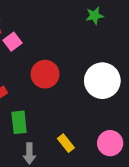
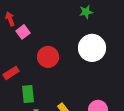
white circle: (102, 81) -> (92, 48), moved

